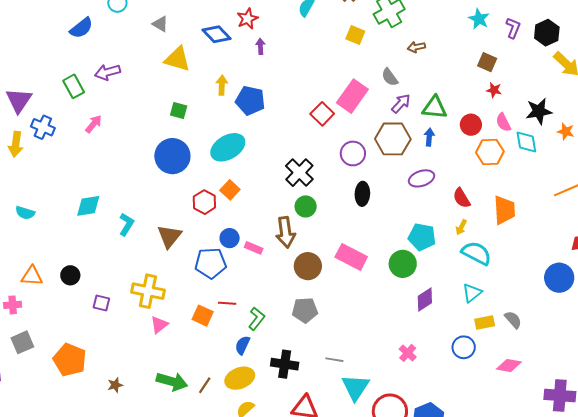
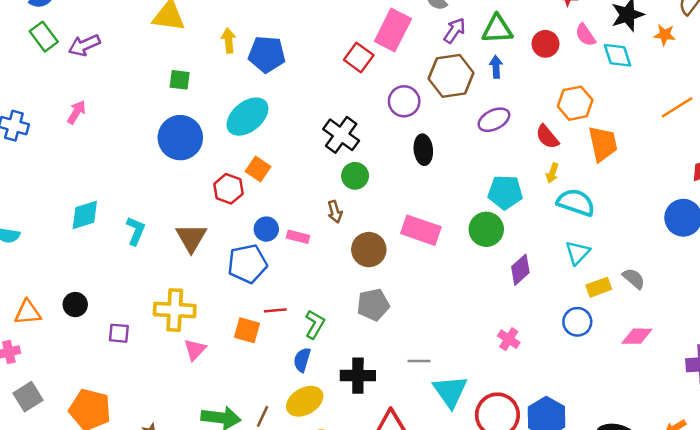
green rectangle: (74, 86) -> (44, 37), moved
orange hexagon: (490, 152) -> (575, 103), moved
brown arrow: (286, 232) -> (335, 212), size x0.6

